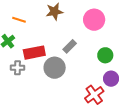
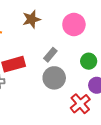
gray circle: (55, 68) -> (54, 78), moved

